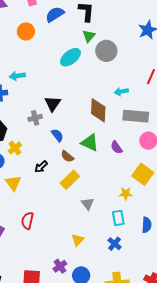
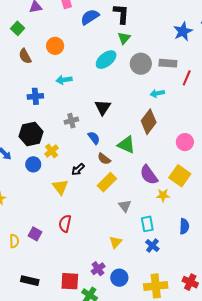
orange circle: (26, 31) -> (55, 46), moved
gray circle: (106, 51) -> (141, 64), moved
cyan arrow: (17, 76) -> (64, 80), moved
black triangle: (53, 104) -> (103, 107), moved
brown diamond: (98, 110) -> (149, 122), moved, turned 35
gray rectangle: (136, 116) -> (168, 63), moved, size x0.7
purple semicircle: (116, 147) -> (149, 175), moved, size x1.5
yellow triangle: (13, 183) -> (60, 187), moved
cyan rectangle: (118, 218) -> (147, 224), moved

